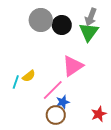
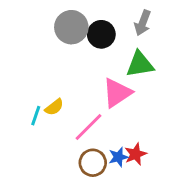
green triangle: (89, 32) -> (140, 64), moved, turned 45
blue star: (63, 102) -> (118, 157), moved
red star: (99, 114) -> (136, 154), moved

